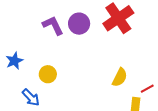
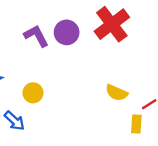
yellow semicircle: (120, 77) -> (117, 93), turned 90

